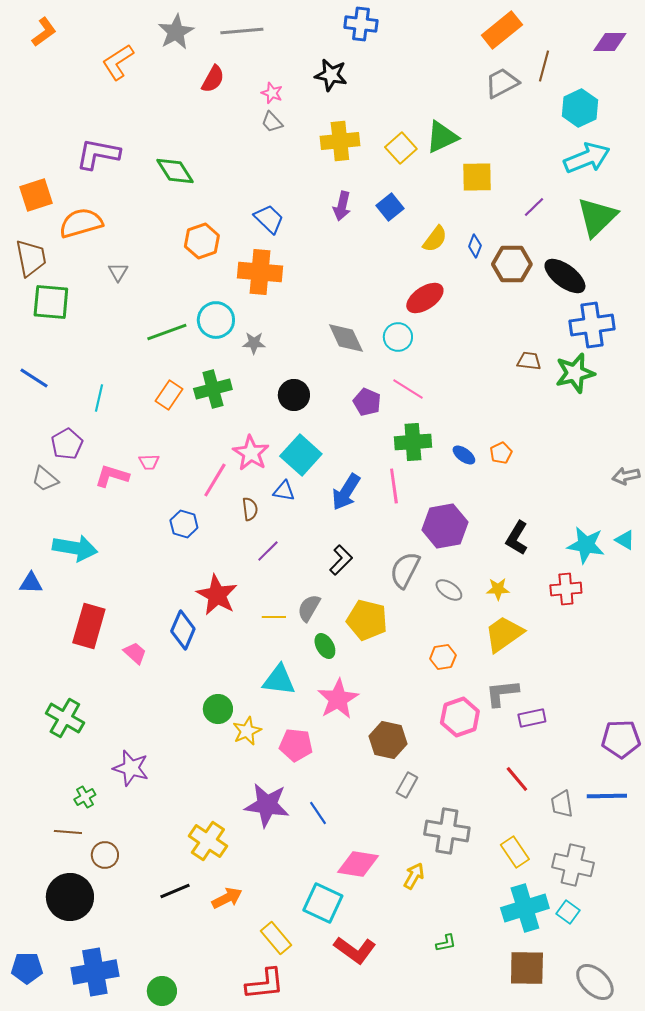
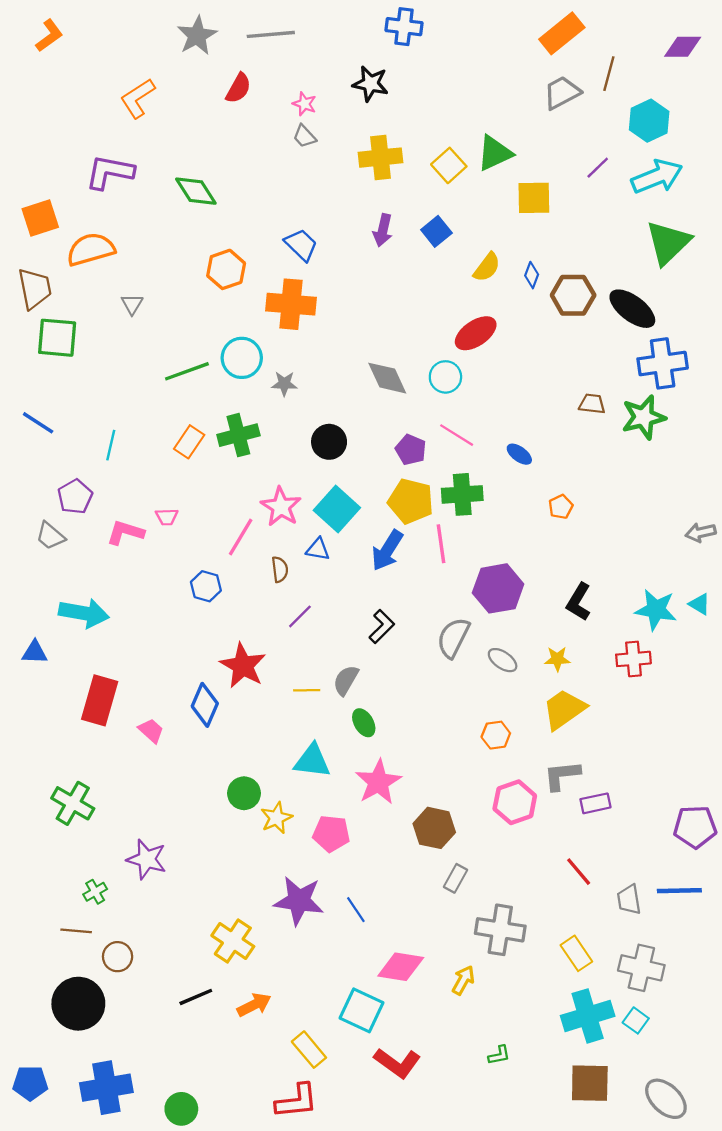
orange L-shape: (118, 62) -> (138, 98), moved
purple line: (534, 207) -> (598, 168), moved
blue ellipse: (464, 455) -> (519, 454), moved
yellow pentagon: (367, 620) -> (411, 501), moved

